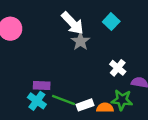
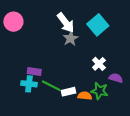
cyan square: (111, 22) -> (98, 25), size x1.5
cyan cross: (37, 101) -> (29, 84), turned -35

